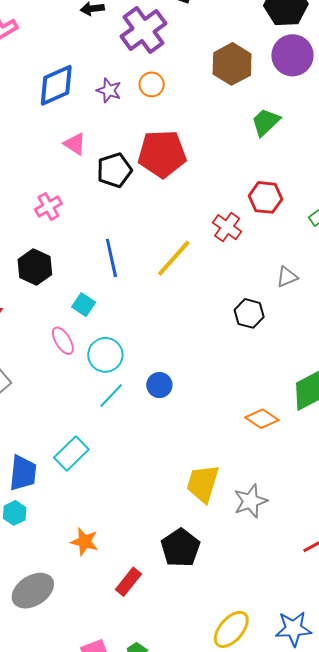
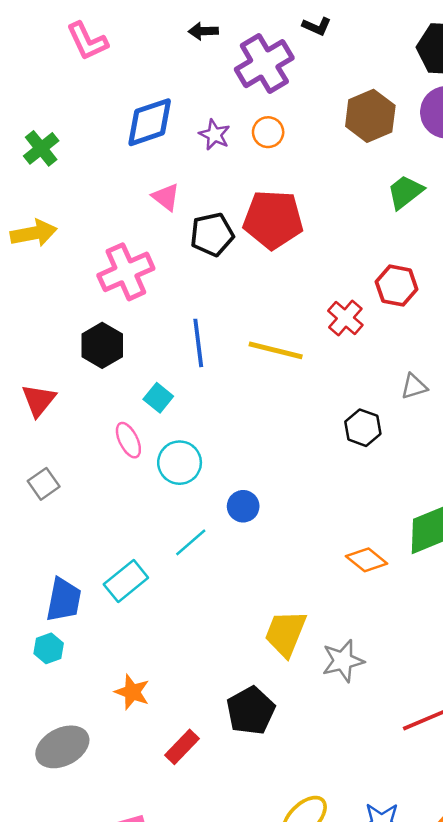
pink cross: (48, 207) -> (126, 272), size x1.6
yellow line: (174, 258) -> (276, 350), turned 57
cyan line: (111, 396) -> (191, 542), moved

